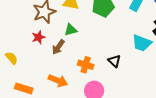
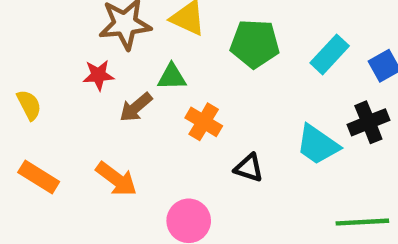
black triangle: (114, 61) -> (249, 168), turned -40
orange cross: (86, 65) -> (204, 122), moved

